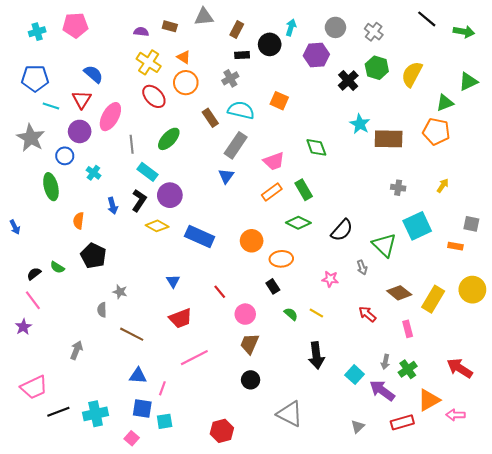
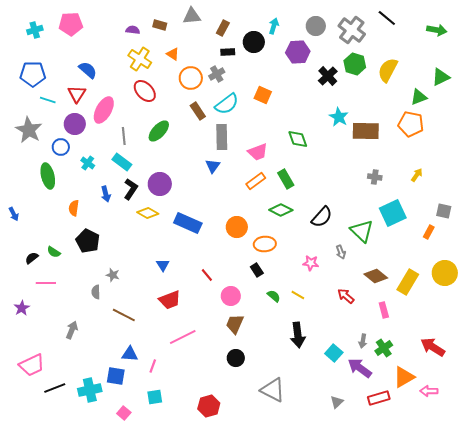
black line: (427, 19) -> (387, 18), moved
gray cross: (374, 32) -> (352, 30), size x1.5
orange circle: (186, 83) -> (191, 78), moved
cyan semicircle: (241, 110) -> (227, 104), turned 130
gray rectangle: (236, 145) -> (222, 137), turned -35
cyan rectangle: (148, 172) -> (122, 162), moved
orange rectangle: (455, 246) -> (429, 232), turned -72
pink line: (33, 300) -> (46, 283), moved, turned -54
blue square: (142, 409) -> (116, 376), moved

